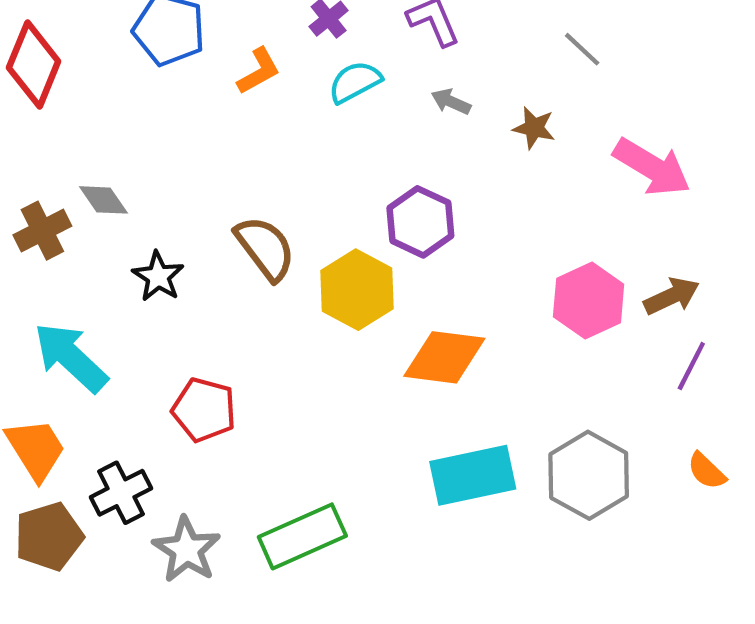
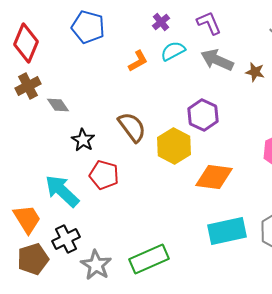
orange L-shape: (259, 71) -> (138, 61), moved
gray arrow: (451, 102) -> (217, 60), size x1.8
brown cross: (42, 231) -> (28, 86), moved
cyan arrow: (71, 357) -> (62, 191), moved
red pentagon: (204, 410) -> (104, 175), moved

